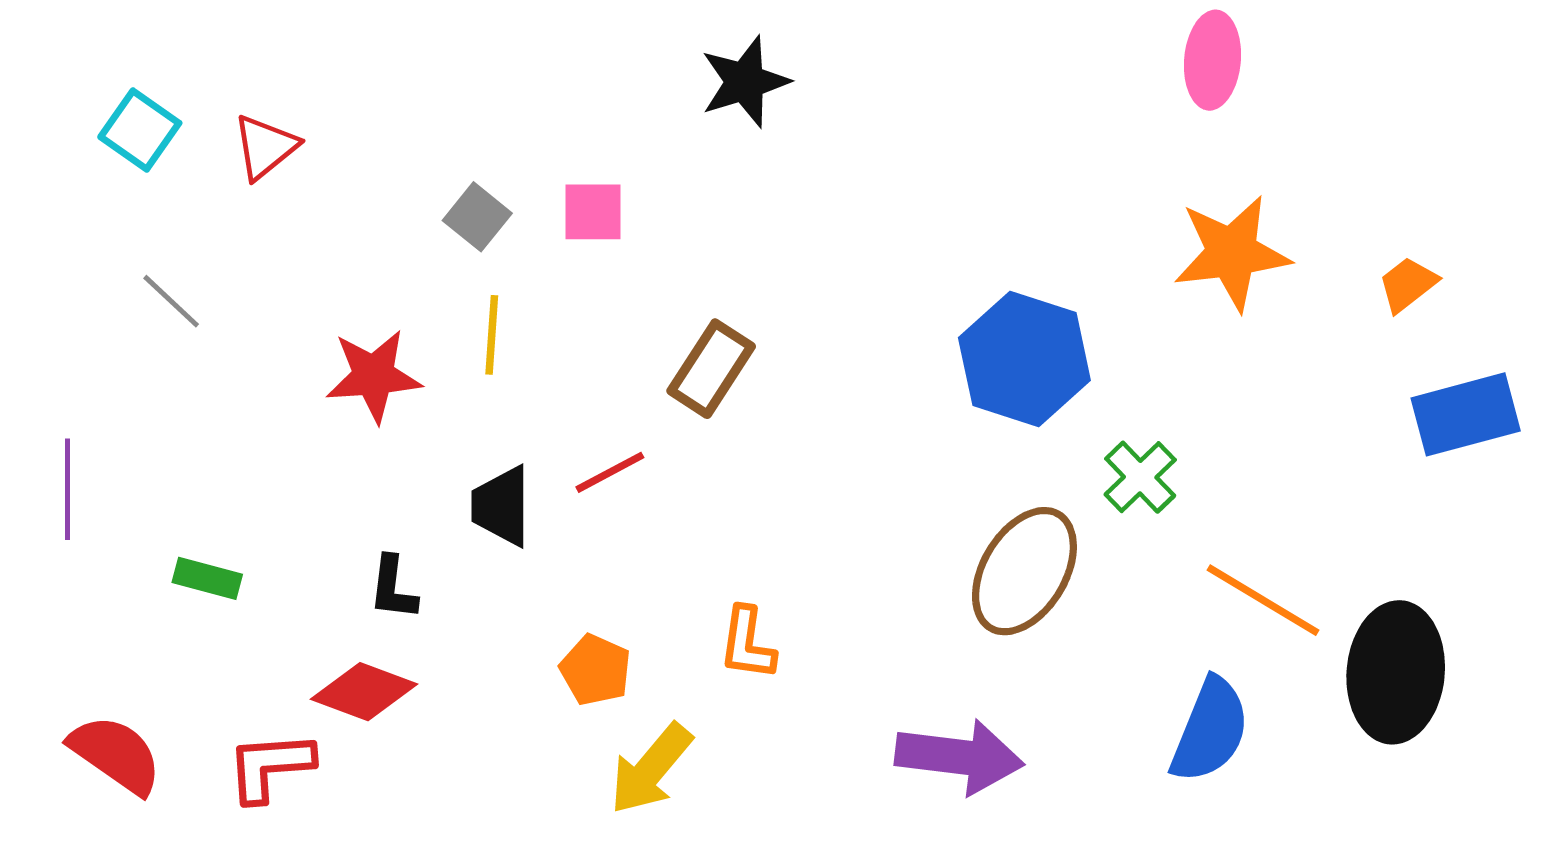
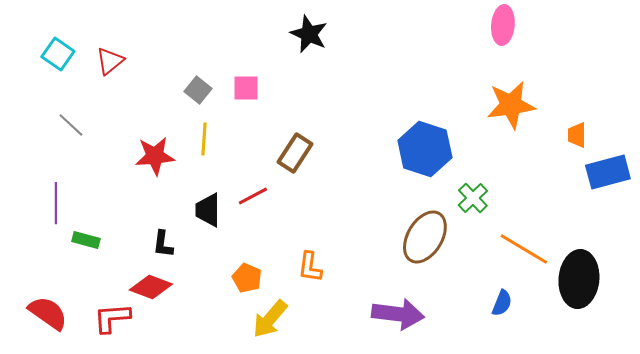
black star: (745, 82) -> (309, 34), turned -30
orange trapezoid: (1408, 284) -> (577, 135), moved, turned -52
purple line: (67, 489) -> (56, 203), moved
blue semicircle: (1210, 730) -> (502, 303), size x0.6

